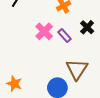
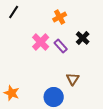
brown triangle: (77, 69) -> (73, 79), size x0.6

